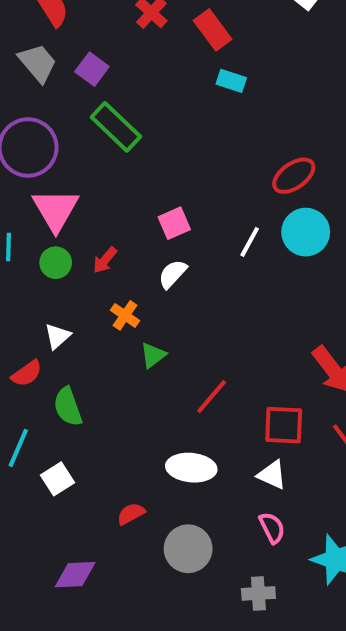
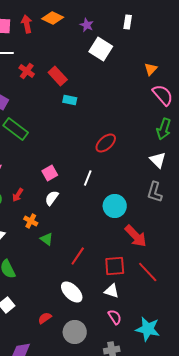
cyan circle: (306, 232) -> (115, 206), moved
green triangle: (153, 355) -> (47, 239), turned -40
white ellipse: (191, 468) -> (72, 292), turned 45

